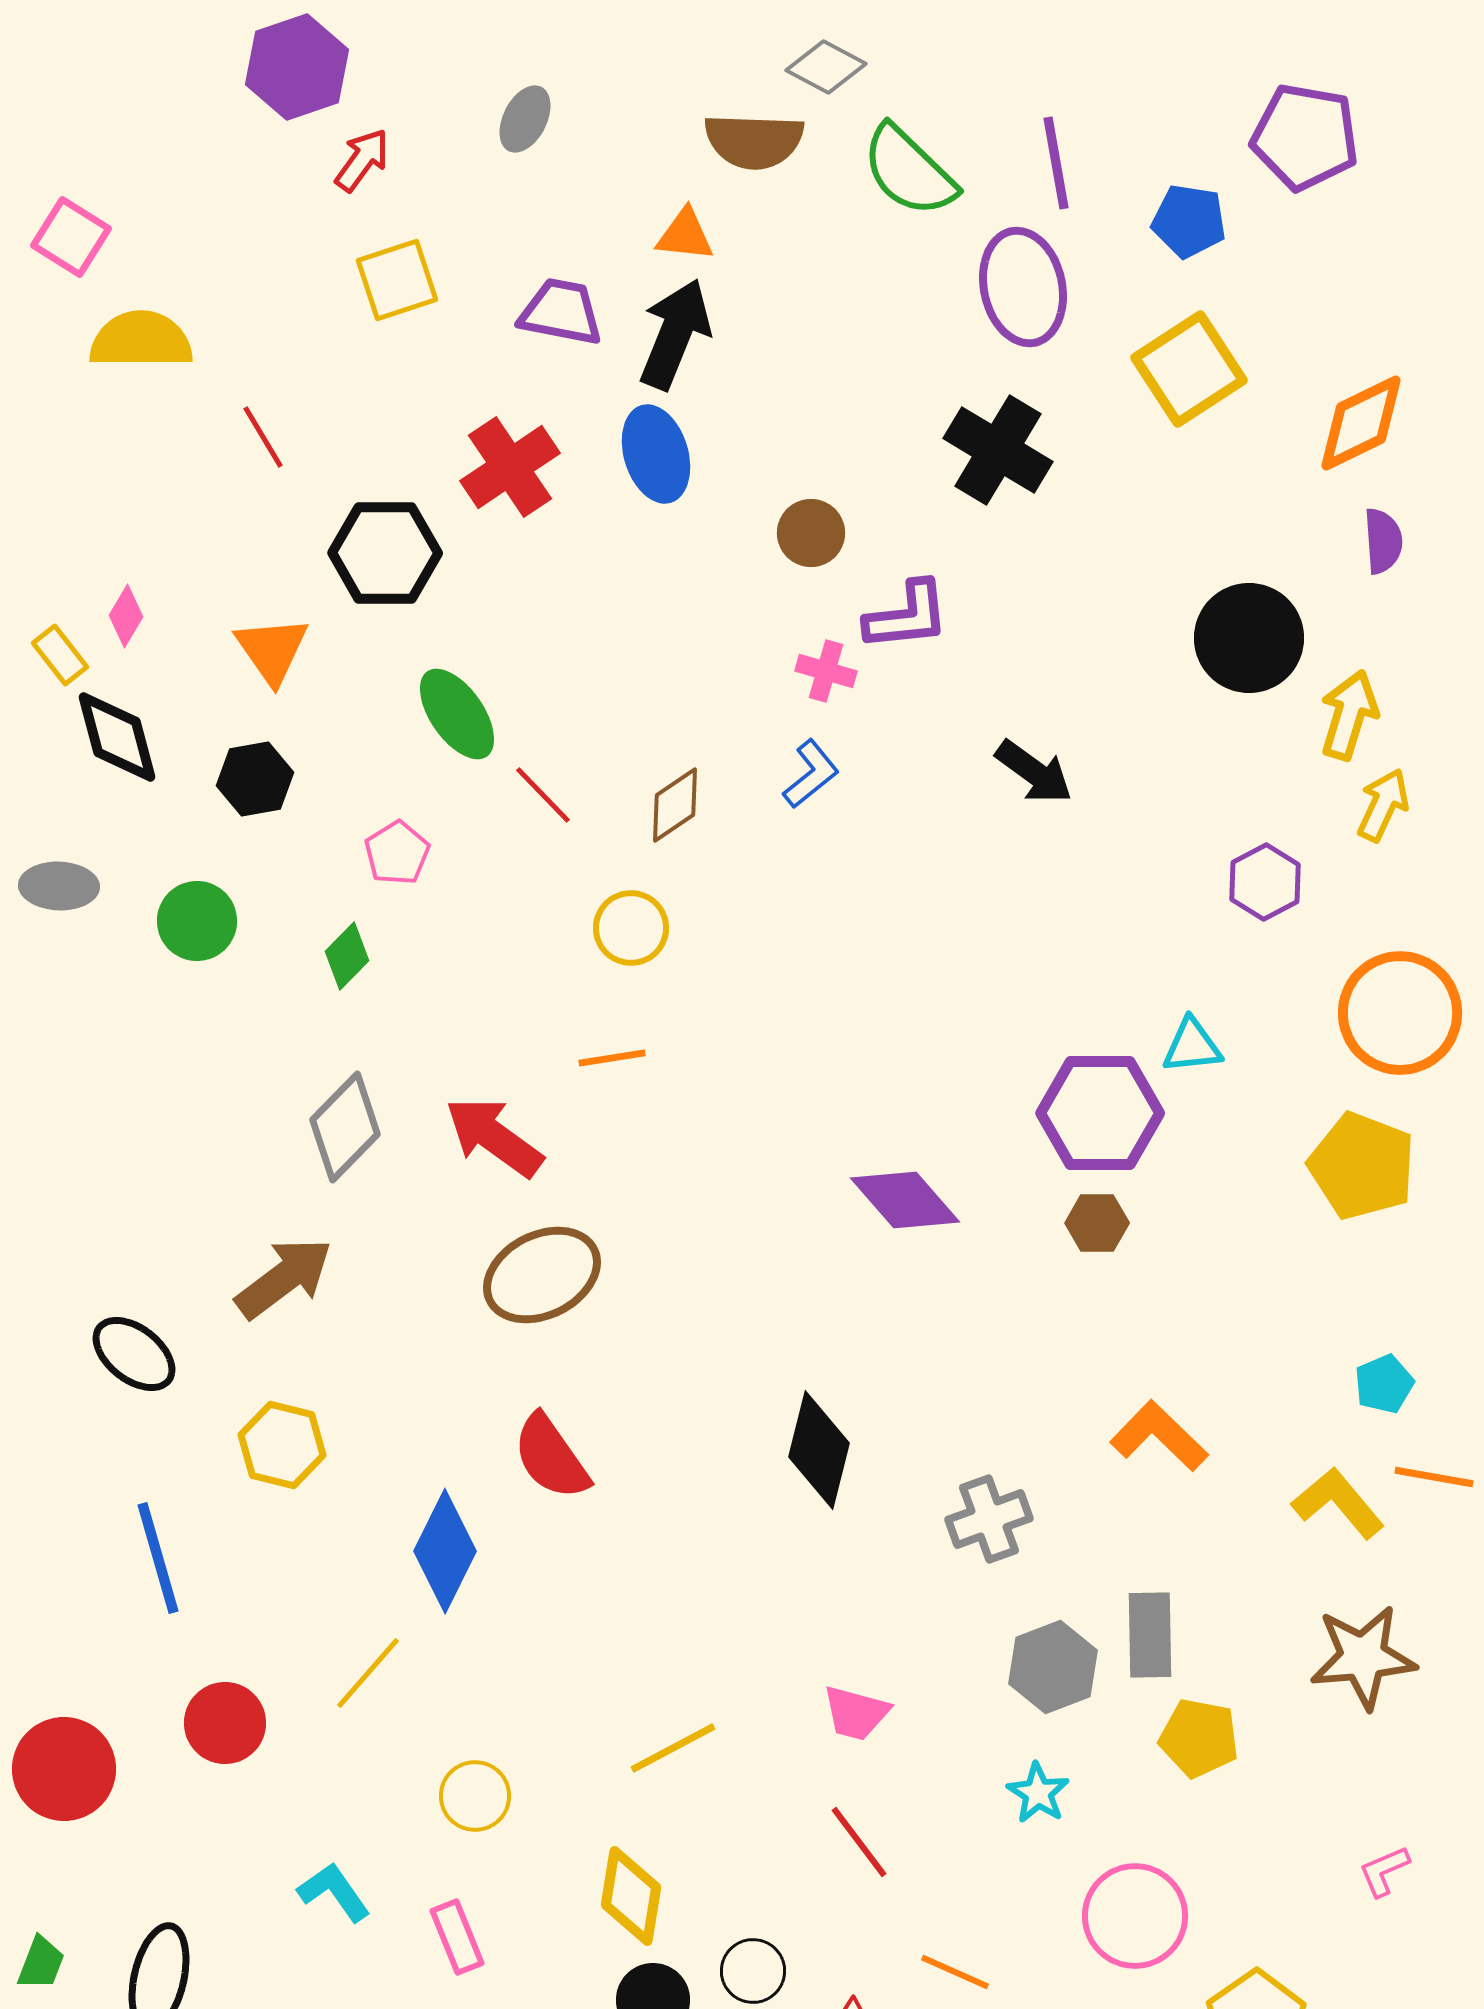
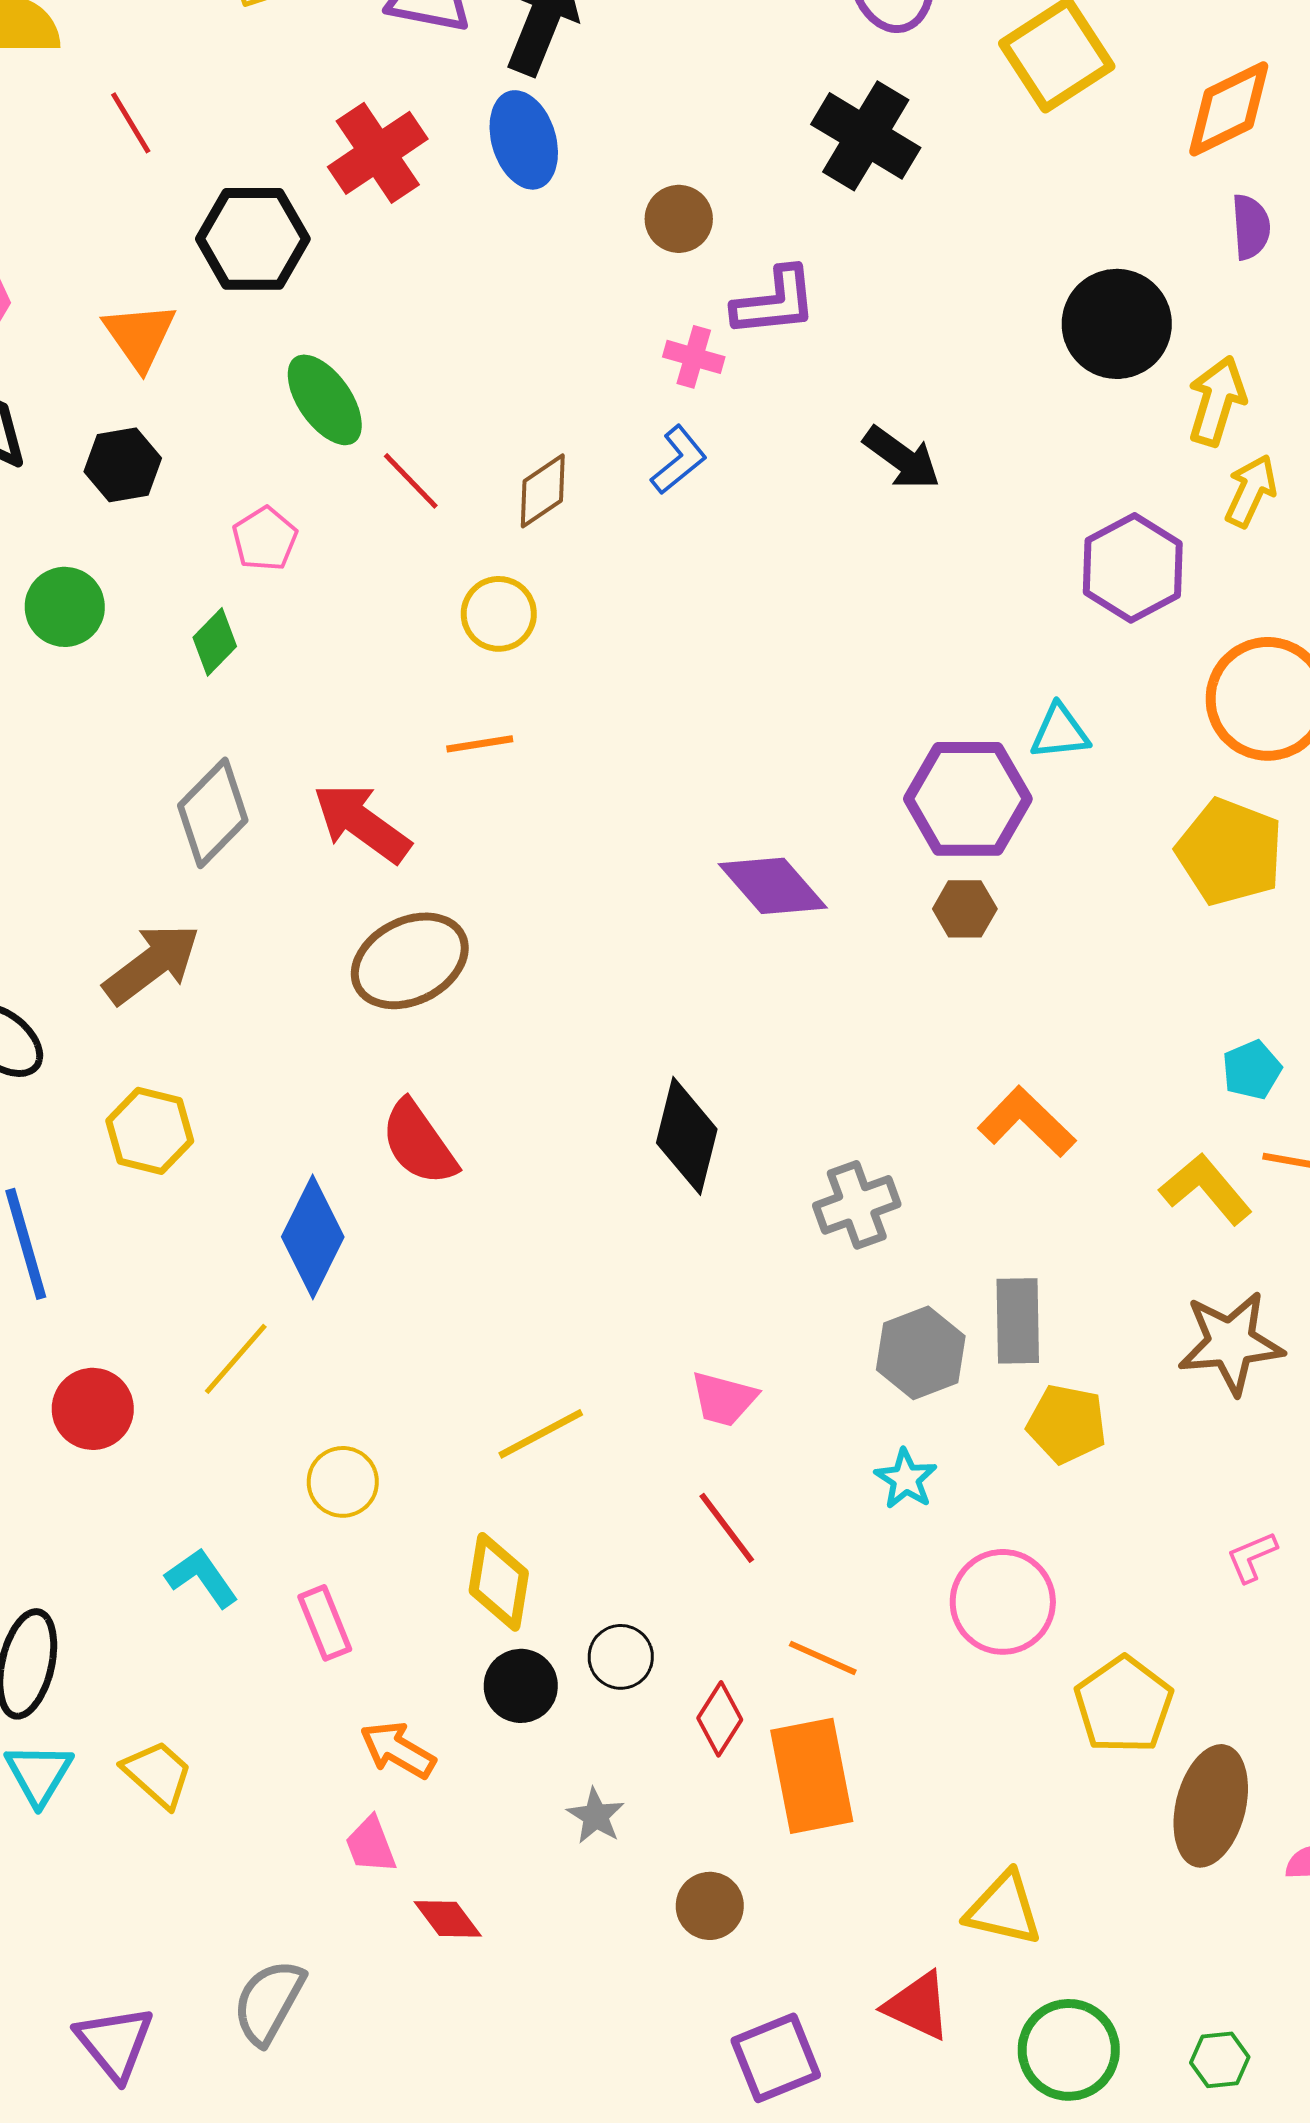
purple hexagon: (1265, 882) -> (1133, 568), size x1.4

